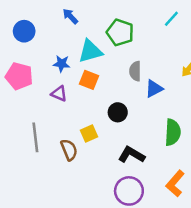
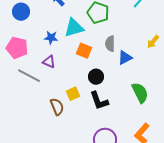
orange square: (89, 80) -> (84, 51), moved
green semicircle: (173, 132) -> (140, 93), turned -30
gray line: (35, 137) -> (29, 76), moved, turned -55
black L-shape: (131, 155) -> (99, 101), moved, turned -140

